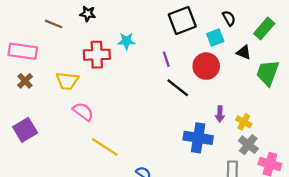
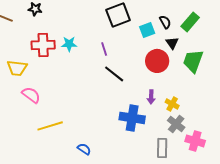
black semicircle: (229, 18) -> (165, 22), moved
cyan star: (126, 41) -> (69, 44), moved
black triangle: (244, 52) -> (172, 43), turned 32
red circle: (206, 66) -> (157, 61), moved
yellow line: (105, 147) -> (50, 126), turned -50

